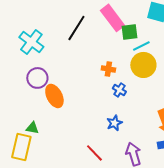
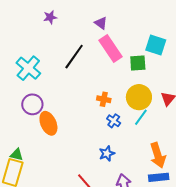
green square: (129, 32) -> (138, 63), moved
cyan line: (141, 46) -> (141, 117), moved, turned -30
green triangle: (32, 128) -> (17, 155), moved

